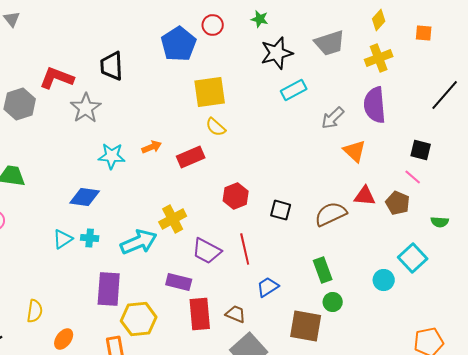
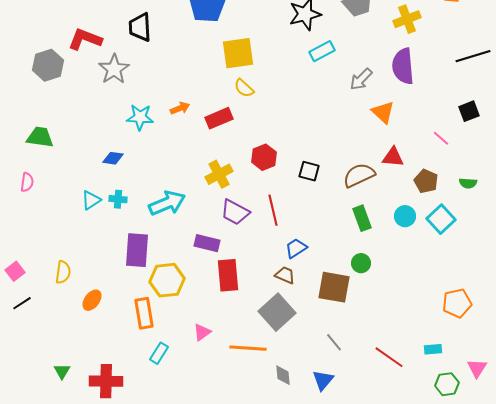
black line: (445, 95) -> (473, 56), turned 32
black square: (421, 150) -> (469, 111), moved, turned -35
blue diamond: (85, 197) -> (113, 158), size x0.7
brown pentagon: (398, 203) -> (426, 181), moved
yellow cross: (173, 219) -> (219, 174), moved
green rectangle: (323, 270) -> (362, 218), moved
cyan circle: (384, 280) -> (405, 216), moved
brown trapezoid: (236, 314) -> (285, 275), moved

